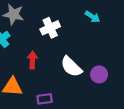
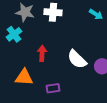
white cross: (50, 28) -> (53, 12), moved, turned 30

